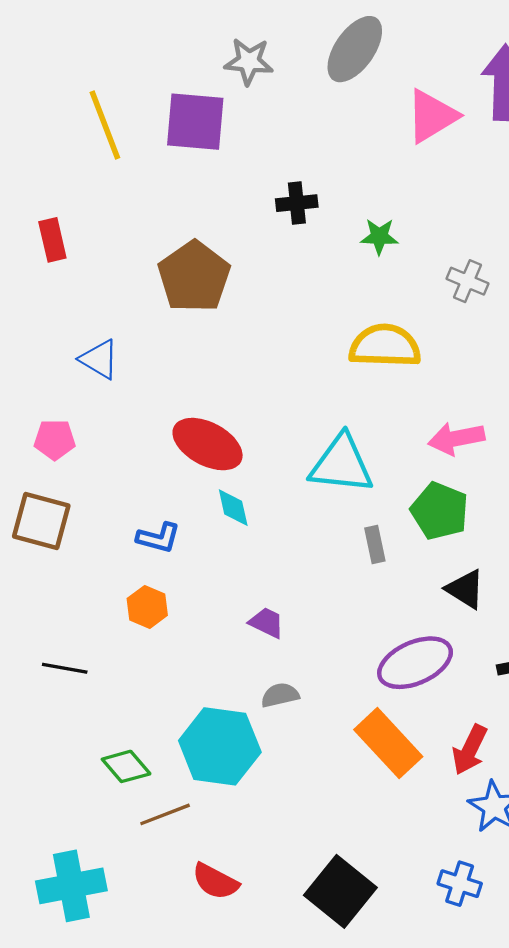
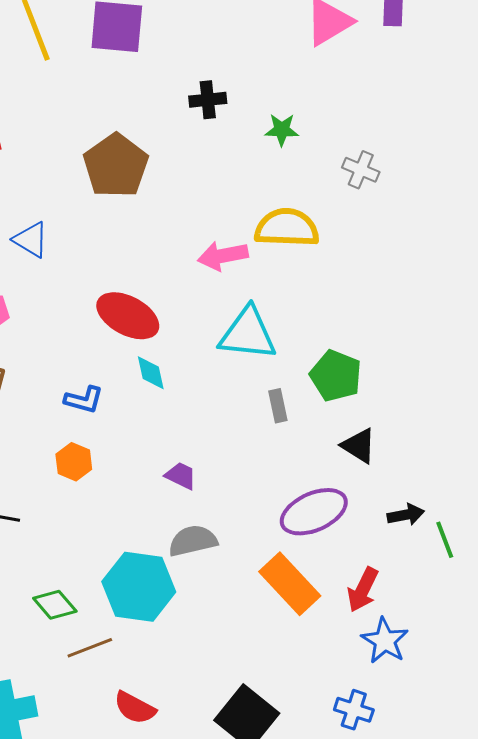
pink arrow: (456, 438) -> (223, 256), moved
gray semicircle: (280, 695) -> (193, 541), size x1.4

